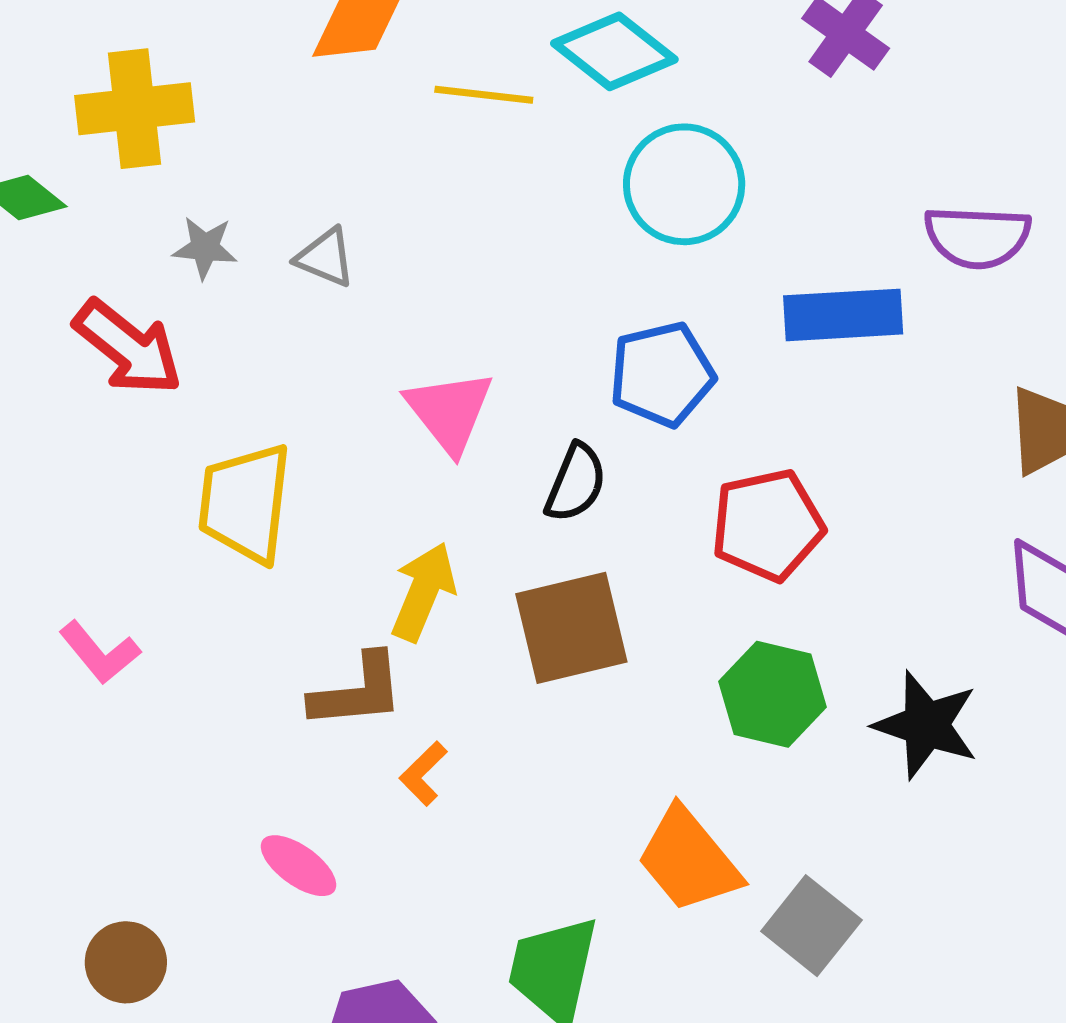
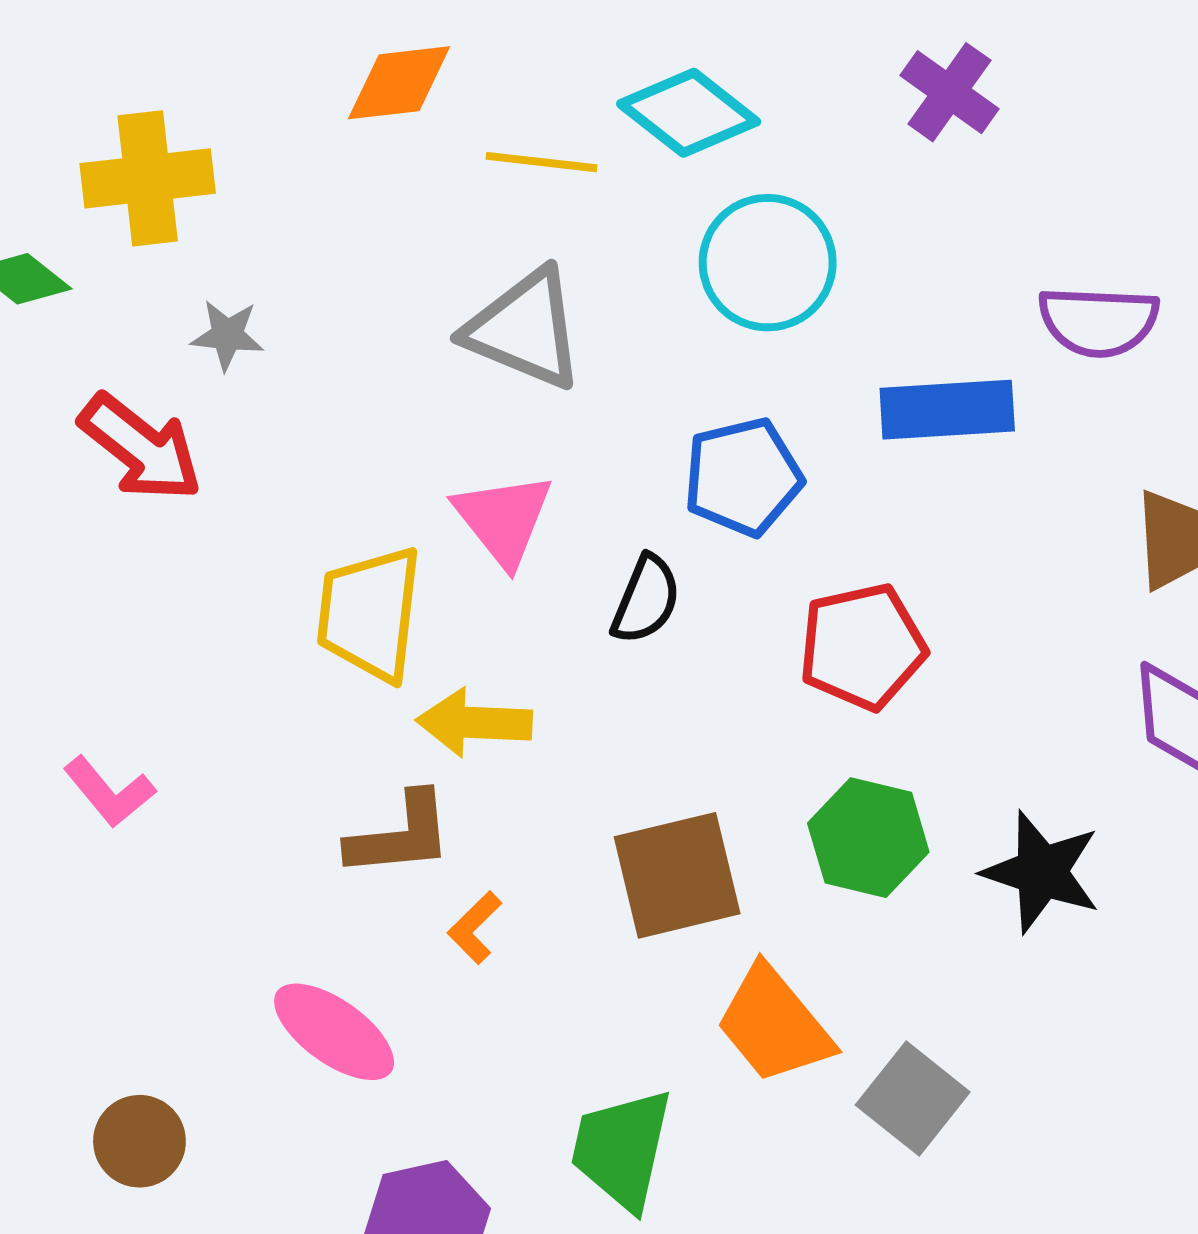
gray triangle: (325, 257) -> (525, 329), moved, size x1.8
yellow trapezoid: (245, 503) -> (370, 614), moved
yellow arrow: (423, 592) -> (474, 723), turned -110
brown square: (571, 628) -> (677, 875), moved
pink ellipse: (299, 866) -> (334, 1032), size x1.4

